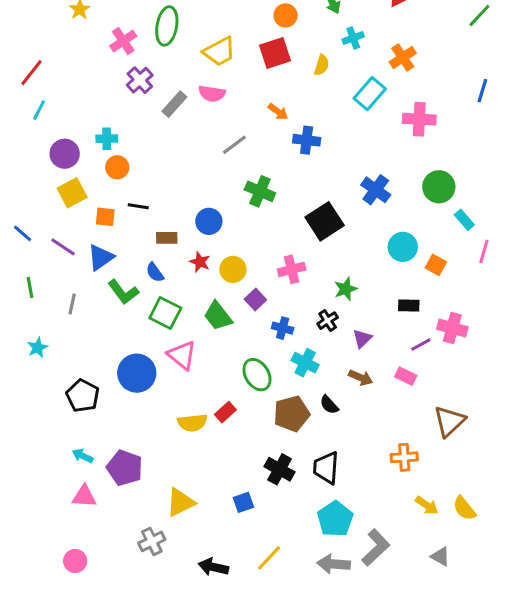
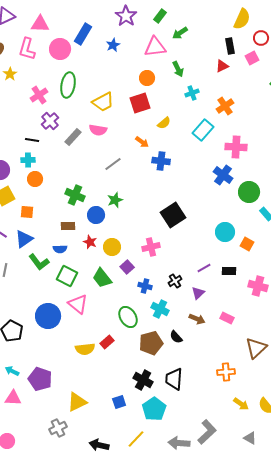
yellow semicircle: (322, 65) -> (164, 123), moved, turned 32
blue cross: (376, 190) -> (223, 175), moved
green cross: (260, 191) -> (75, 195), moved
black line: (138, 206) -> (32, 140), moved
blue semicircle: (155, 272) -> (60, 249), turned -56
green star: (346, 289) -> (115, 200), moved
purple line: (421, 345) -> (204, 268), moved
cyan pentagon: (335, 519) -> (154, 409), moved

